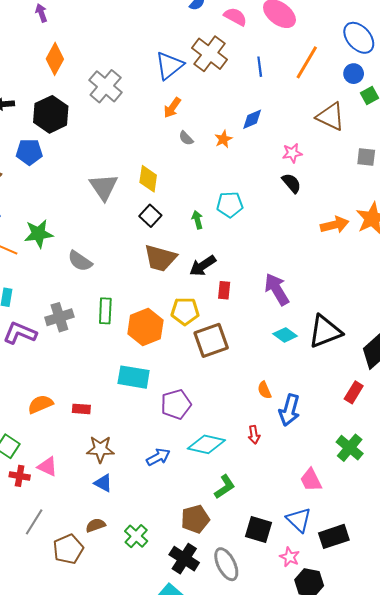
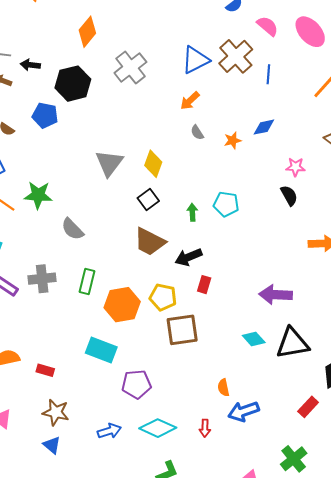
blue line: (260, 67) -> (268, 74), moved
purple arrow: (277, 289) -> (276, 295), moved, turned -68
blue arrow: (289, 410) -> (243, 411), turned 44

